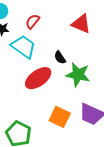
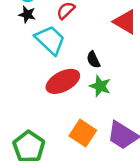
green star: (78, 75) -> (100, 86), moved, size x0.7

